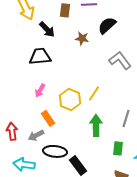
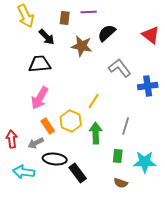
brown star: (82, 38) -> (82, 46), size x1.5
pink arrow: (40, 90) -> (40, 98), size x1.6
yellow hexagon: (70, 99) -> (71, 121), moved

